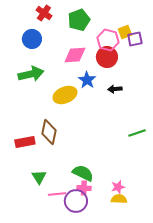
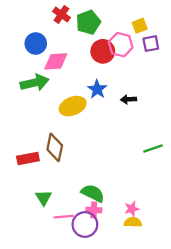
red cross: (44, 13) -> (61, 14), moved
yellow square: (125, 32) -> (140, 26), moved
pink diamond: (75, 55) -> (56, 61), moved
red circle: (107, 57) -> (103, 51), moved

